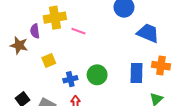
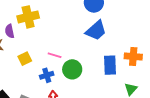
pink line: (78, 31) -> (55, 55), moved
blue trapezoid: (148, 33) -> (96, 30), moved, turned 120

